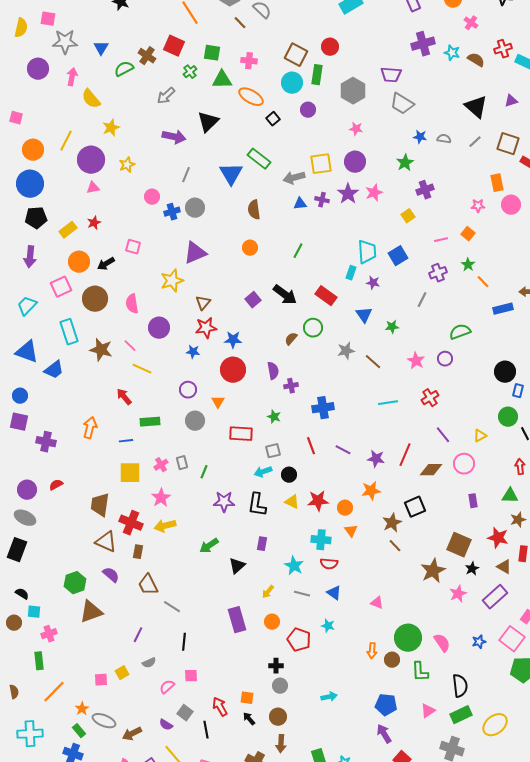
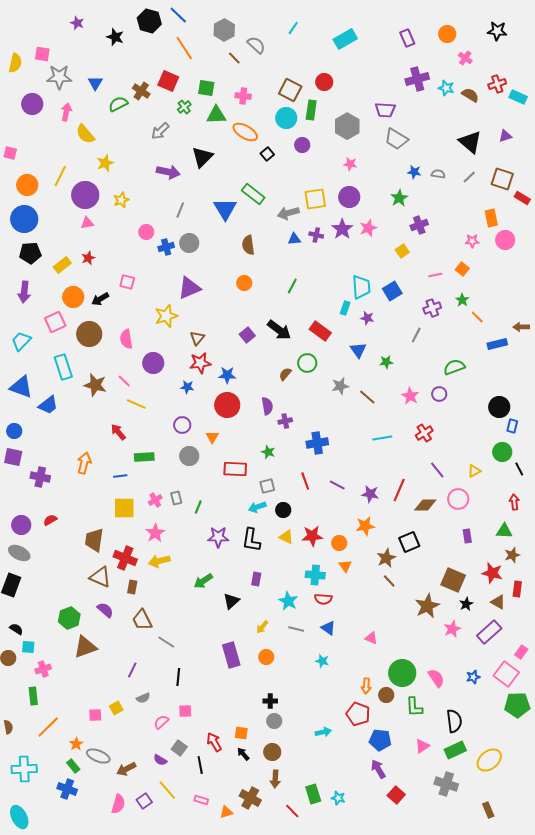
red pentagon: (299, 640) -> (358, 714), moved

